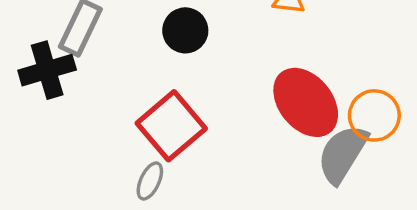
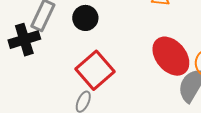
black circle: (185, 30) -> (85, 18), moved

